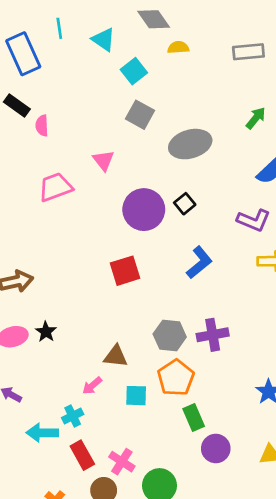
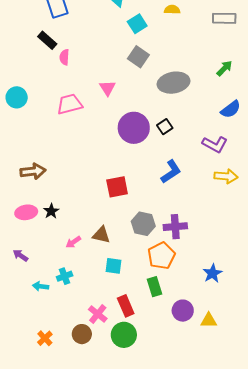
red square: (125, 271) -> (117, 187), moved
orange pentagon: (176, 378) -> (161, 256), moved
pink arrow: (92, 386) -> (73, 242), moved
cyan arrow: (42, 433) -> (41, 286), size x0.7
purple circle: (216, 448) -> (183, 311), moved
red rectangle: (82, 455) -> (126, 306), moved

